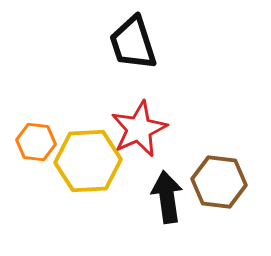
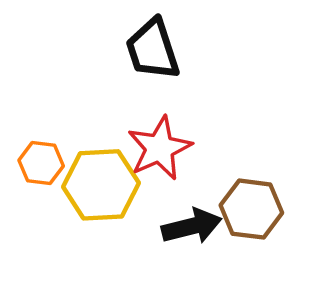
black arrow: (167, 197) -> (192, 226), turned 84

